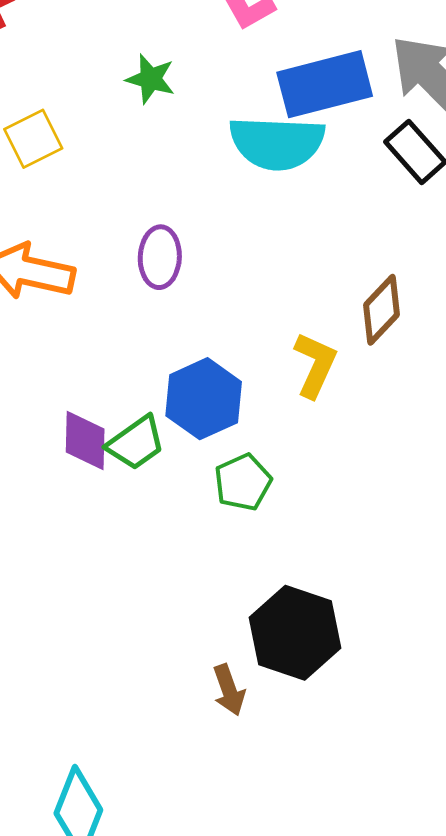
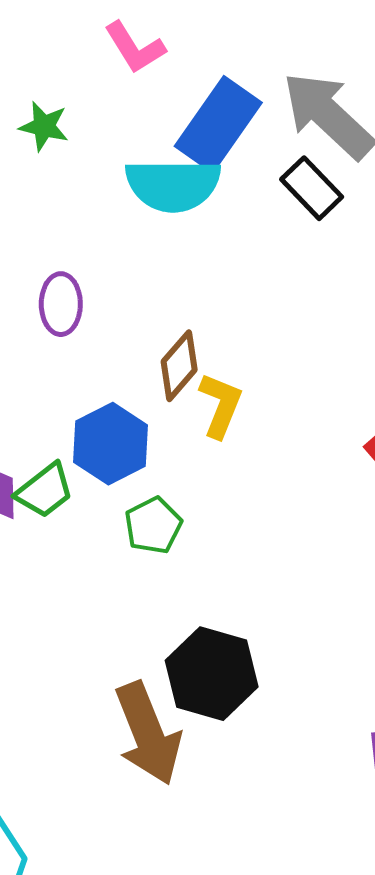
blue rectangle: (325, 84) -> (218, 124), turned -38
brown diamond: (382, 310) -> (179, 366), moved
brown arrow: (229, 690) -> (148, 733), size x2.0

